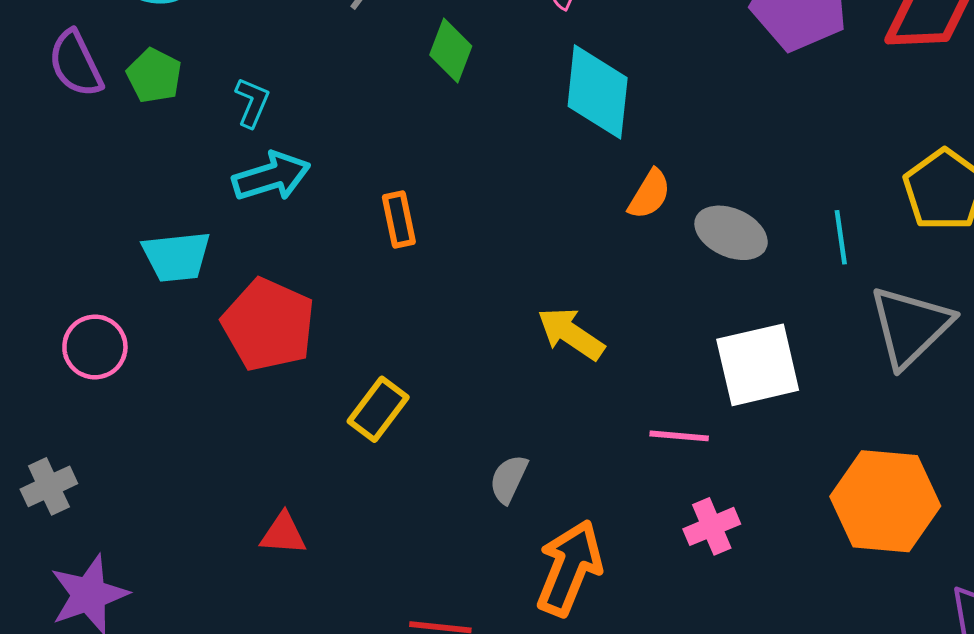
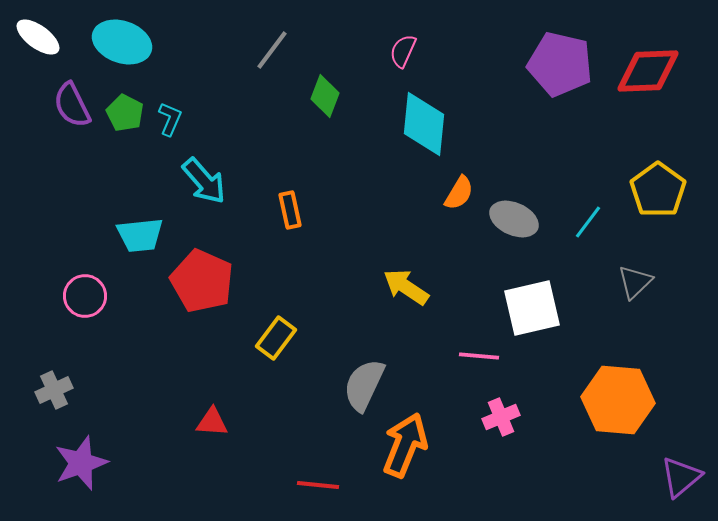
cyan L-shape: (252, 102) -> (170, 119), moved
cyan arrow: (271, 176) -> (204, 181), turned 66
cyan line: (841, 237) -> (588, 222), turned 45
gray triangle: (910, 326) -> (635, 282), size x0.6
gray semicircle: (509, 479) -> (364, 385), size x1.6

